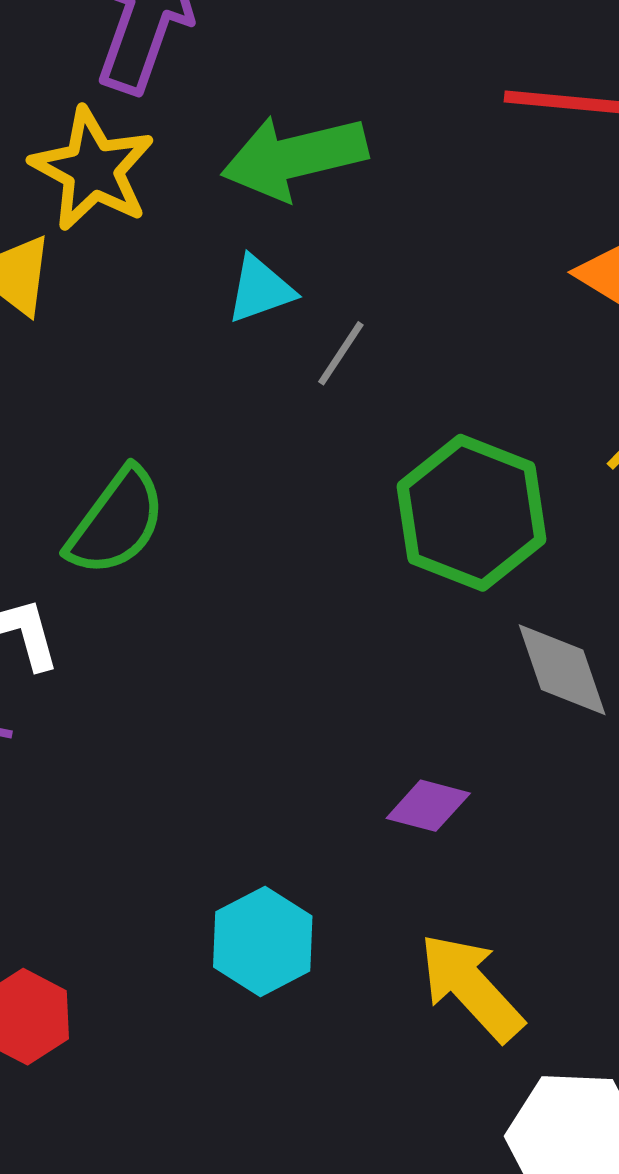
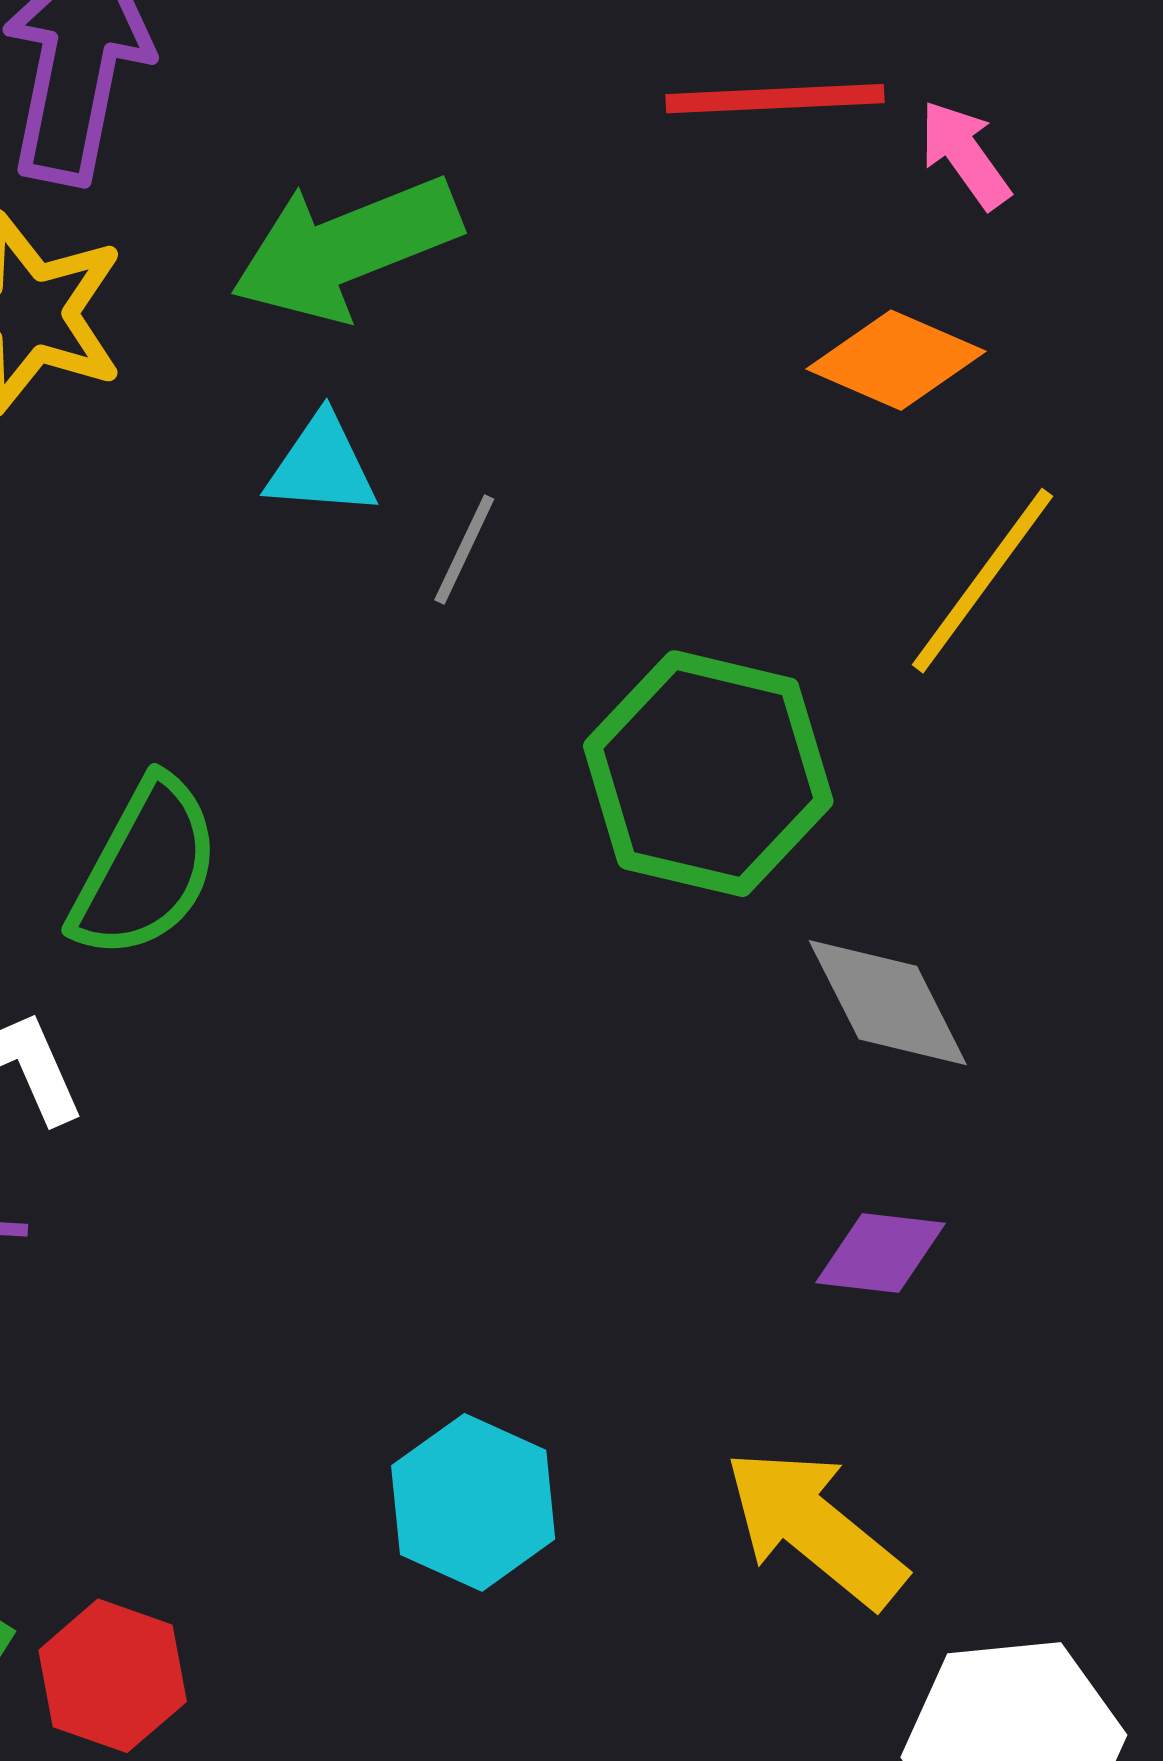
cyan triangle: (260, 289) -> (322, 466), turned 32
purple diamond: (428, 806) -> (881, 1253), moved

